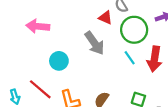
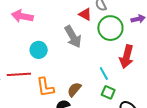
cyan line: (130, 58) -> (104, 74), moved
red line: (40, 89) -> (19, 74), turned -50

